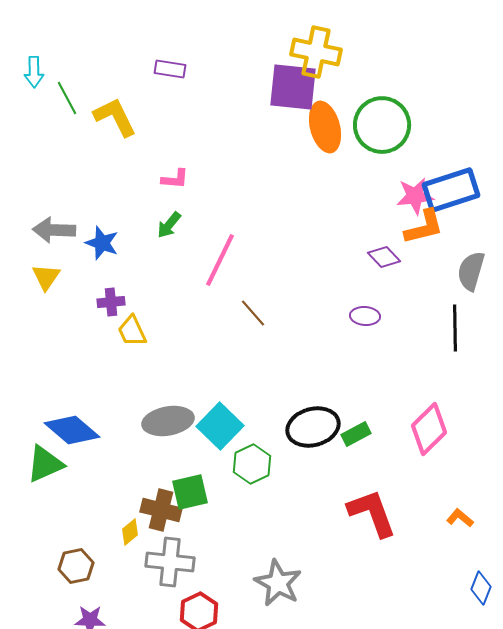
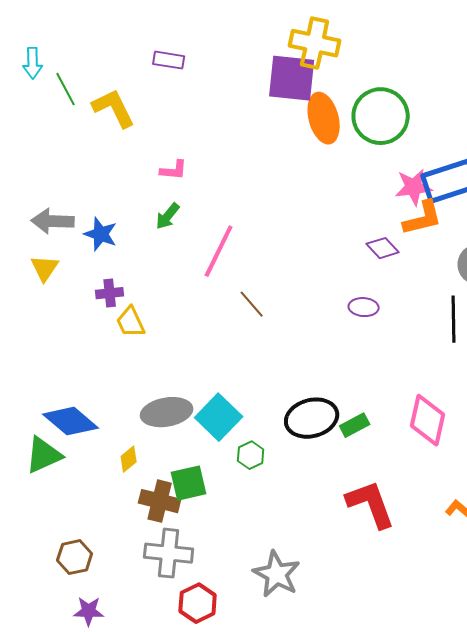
pink diamond: (429, 429) -> (428, 420), turned -33
green hexagon: (252, 464) -> (251, 455), size x0.7
yellow diamond: (130, 532) -> (129, 459), moved

